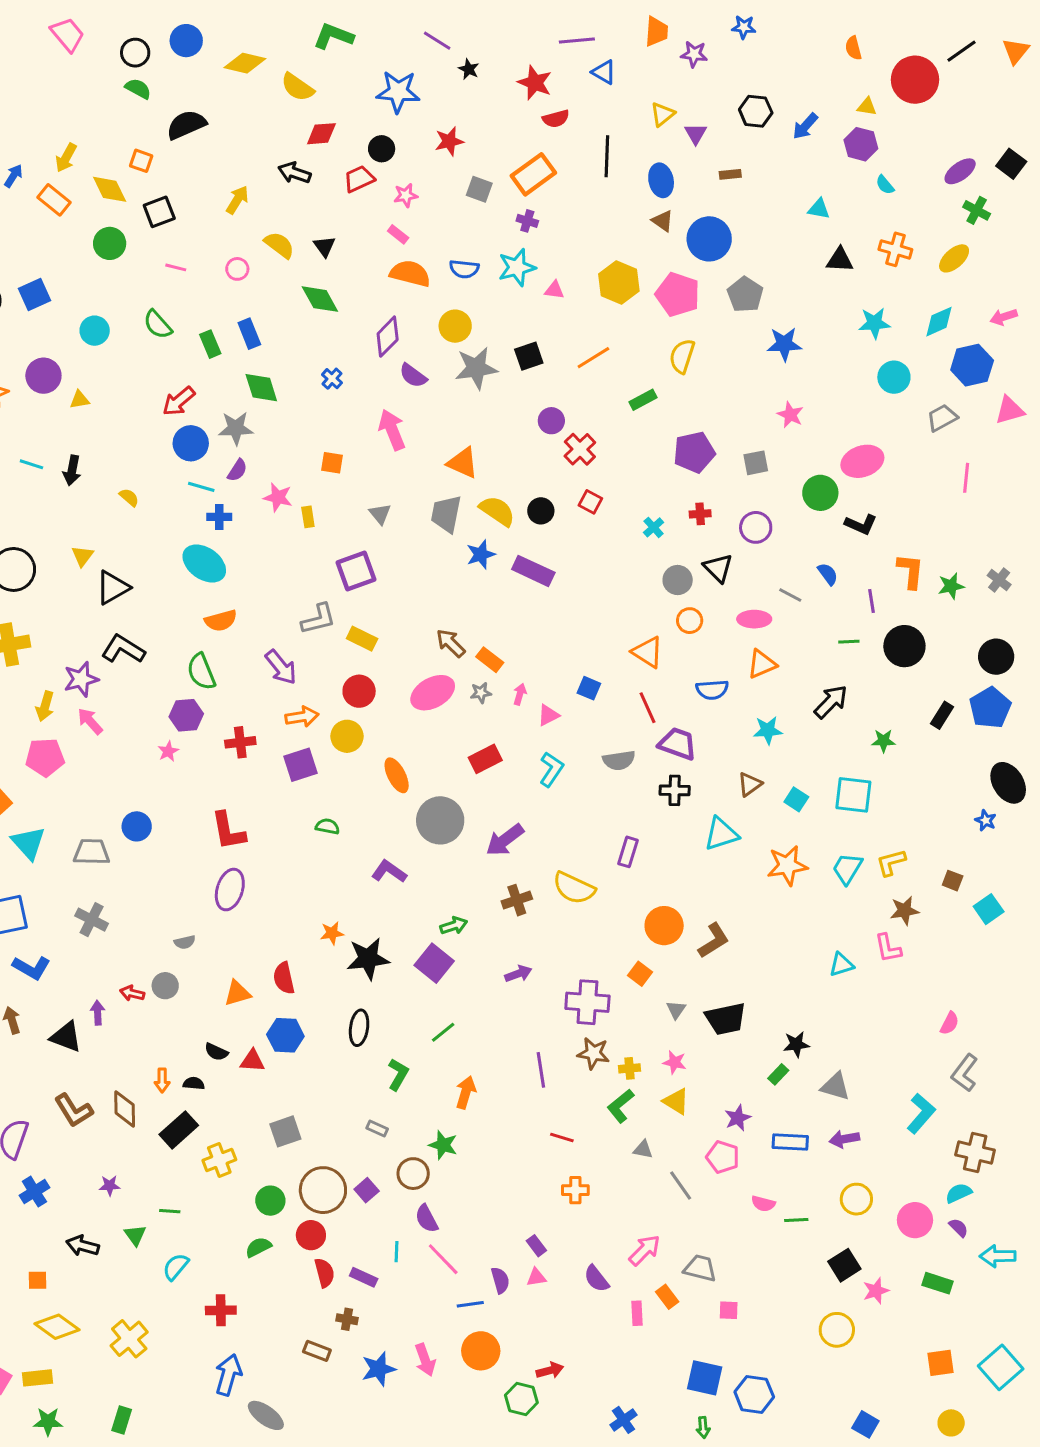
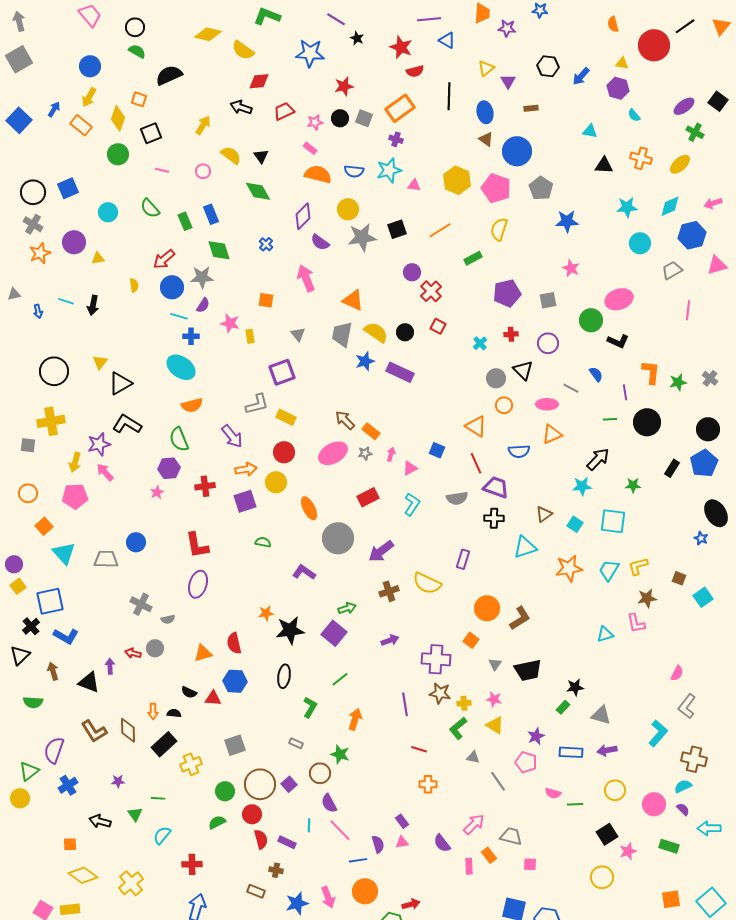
blue circle: (186, 41) -> (90, 66), moved
black circle: (382, 149) -> (340, 118), moved
yellow diamond: (110, 189) -> (118, 118), turned 45
yellow semicircle: (129, 497) -> (134, 285), moved, turned 40
cyan star: (768, 730) -> (582, 486), moved
gray cross: (92, 920) -> (141, 604), moved

